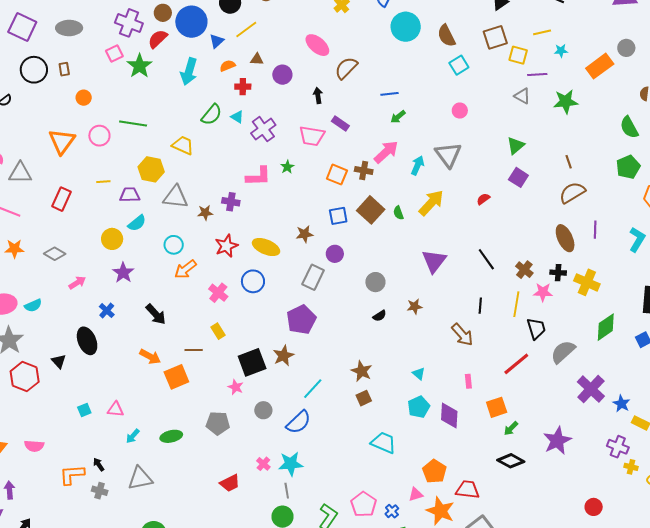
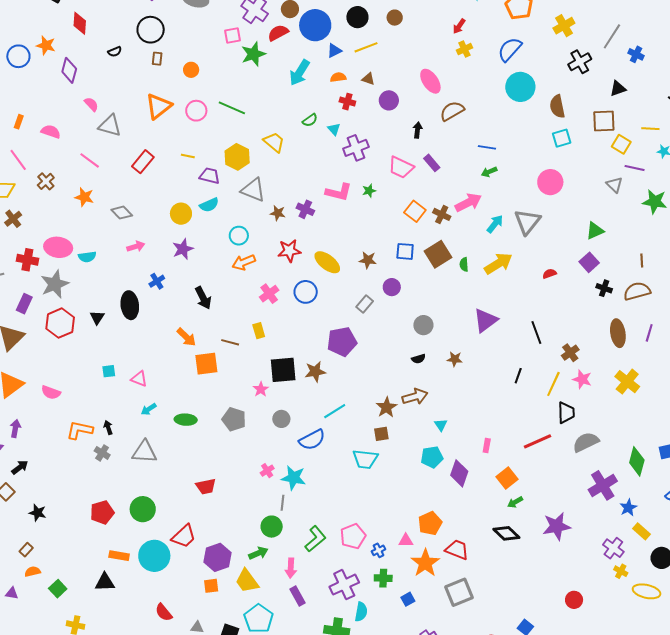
brown rectangle: (64, 69) -> (157, 59), moved
pink circle: (460, 111) -> (550, 182), size x1.6
green semicircle: (212, 115) -> (310, 120), size x0.7
black cross: (558, 273) -> (604, 288), moved
gray rectangle: (313, 277) -> (365, 304), size x0.7
green diamond: (606, 327) -> (637, 461), moved, turned -56
brown arrow: (462, 335) -> (415, 397), moved, turned -80
orange square: (497, 407) -> (507, 478), turned -35
cyan trapezoid: (384, 443) -> (365, 459), moved, turned 148
red trapezoid: (230, 483) -> (206, 486), moved

